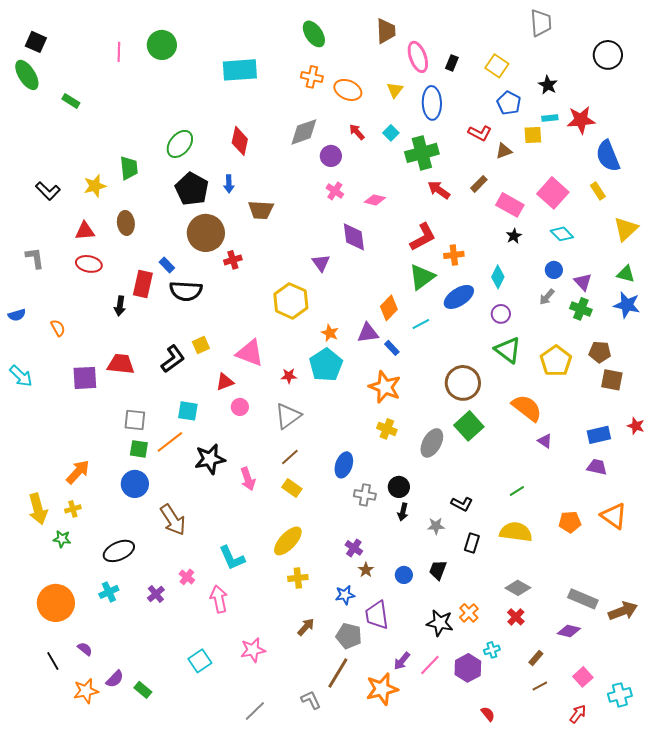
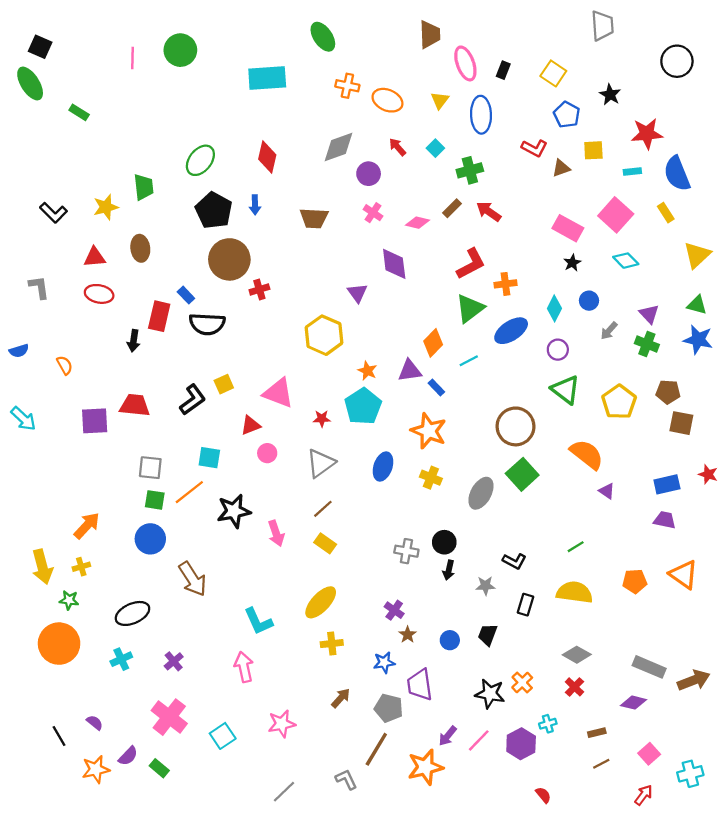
green ellipse: (314, 34) -> (323, 37), moved
cyan rectangle: (550, 118) -> (632, 171), moved
green cross: (422, 153) -> (470, 170), size x0.7
brown rectangle: (479, 184) -> (452, 208), moved
brown trapezoid: (261, 210) -> (314, 218), moved
blue circle: (554, 270) -> (589, 301), moved
blue ellipse: (344, 465) -> (383, 467), moved
pink cross: (187, 577) -> (169, 717), moved, size x2.0
orange circle: (56, 603) -> (59, 644), moved
brown rectangle: (536, 658) -> (597, 733), turned 35

